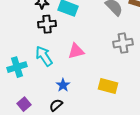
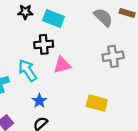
black cross: (47, 24) -> (44, 44), moved
blue star: (63, 85) -> (39, 101), moved

